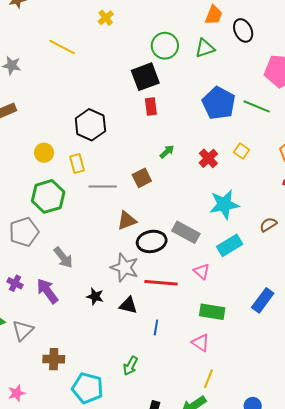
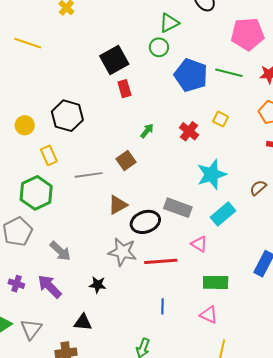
green circle: (165, 46) -> (159, 47), moved, size x0.7
yellow circle: (44, 153) -> (25, 125), moved
yellow rectangle: (77, 164) -> (49, 155), moved
black triangle: (128, 305) -> (83, 322), moved

